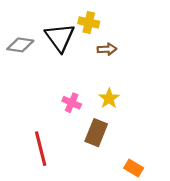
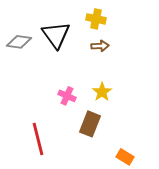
yellow cross: (89, 22) -> (96, 19), moved

